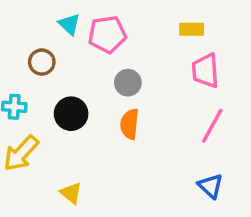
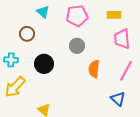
pink pentagon: (107, 34) -> (77, 16), moved
orange semicircle: (130, 124) -> (94, 69), moved
blue triangle: (211, 186) -> (118, 99), moved

